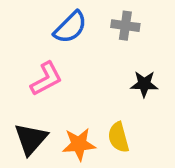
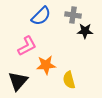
black star: (144, 84) -> (85, 31), moved
orange star: (79, 144) -> (46, 65), moved

